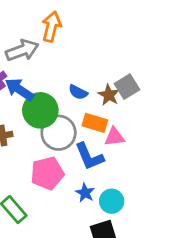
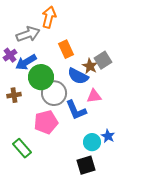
blue arrow: (19, 89) -> (26, 62), turned -65
blue semicircle: (78, 92) -> (78, 76), moved, size x1.5
orange rectangle: (95, 123) -> (66, 49), moved, turned 48
blue star: (85, 193) -> (108, 136), moved

